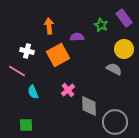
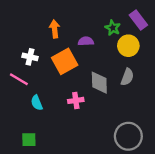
yellow circle: (124, 49) -> (128, 46), moved
gray semicircle: (114, 69) -> (127, 77), turned 84
pink cross: (68, 90) -> (76, 100), turned 32
gray diamond: (89, 106) -> (99, 83), moved

